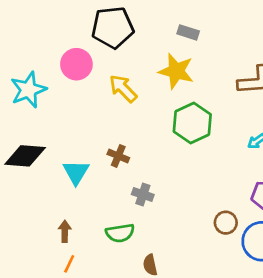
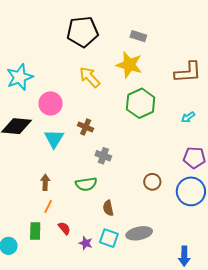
pink circle: (76, 64) -> (51, 103), moved
brown circle: (226, 223) -> (152, 182), moved

